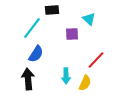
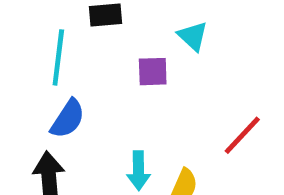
cyan line: (32, 28) -> (58, 57), turned -30
red line: (96, 60) -> (242, 135), moved

